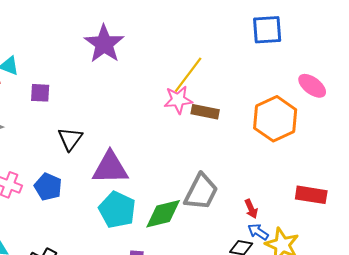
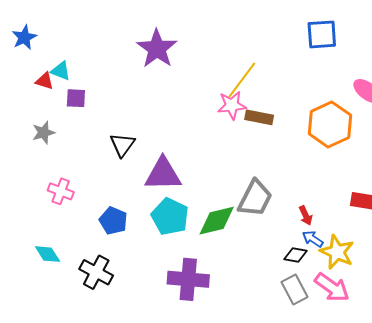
purple square: (40, 93) -> (76, 98), moved
blue pentagon: (48, 187) -> (113, 221), moved

